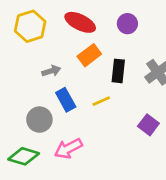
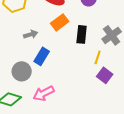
blue rectangle: (66, 100) -> (42, 56), turned 60
yellow line: (101, 101) -> (98, 57), moved, turned -48

